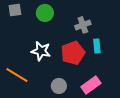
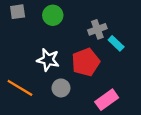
cyan rectangle: (97, 46) -> (116, 43), moved, turned -40
gray circle: (59, 86) -> (61, 88), moved

